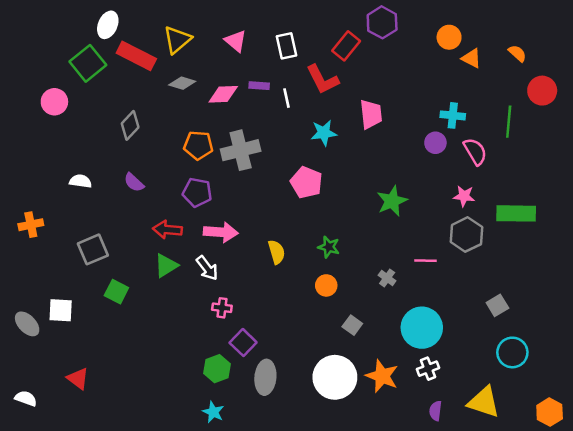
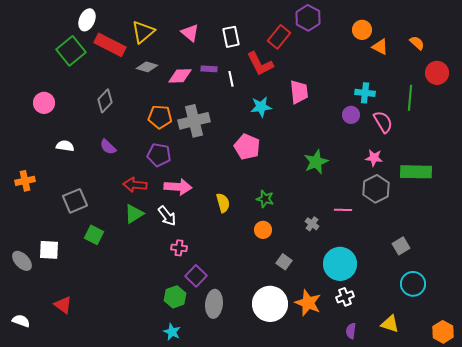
pink circle: (54, 102) -> (44, 103), moved
yellow triangle: (484, 402) -> (390, 324), size x0.7

